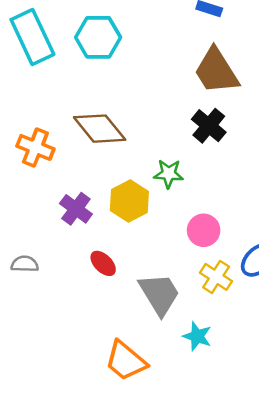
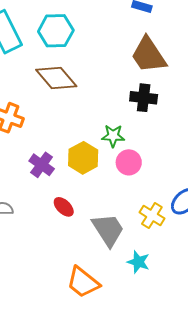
black cross: (209, 126) -> (144, 98), turned -32
brown diamond: (100, 129) -> (56, 78), moved
pink circle: (204, 230) -> (129, 162), moved

